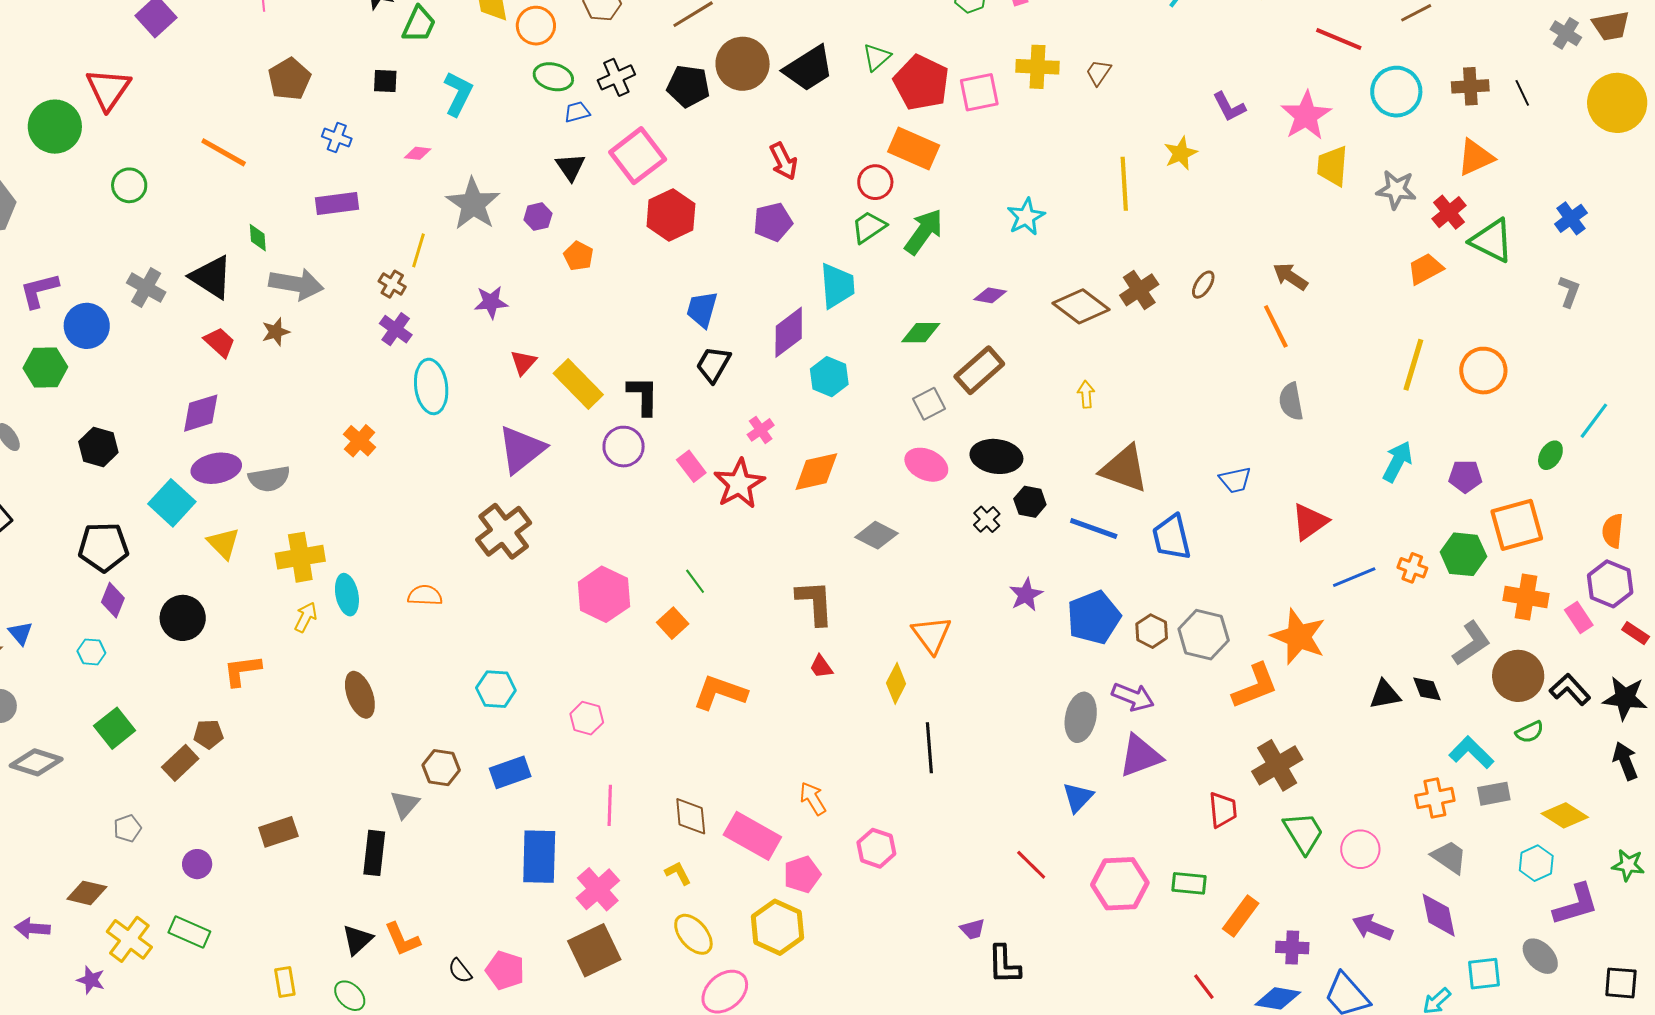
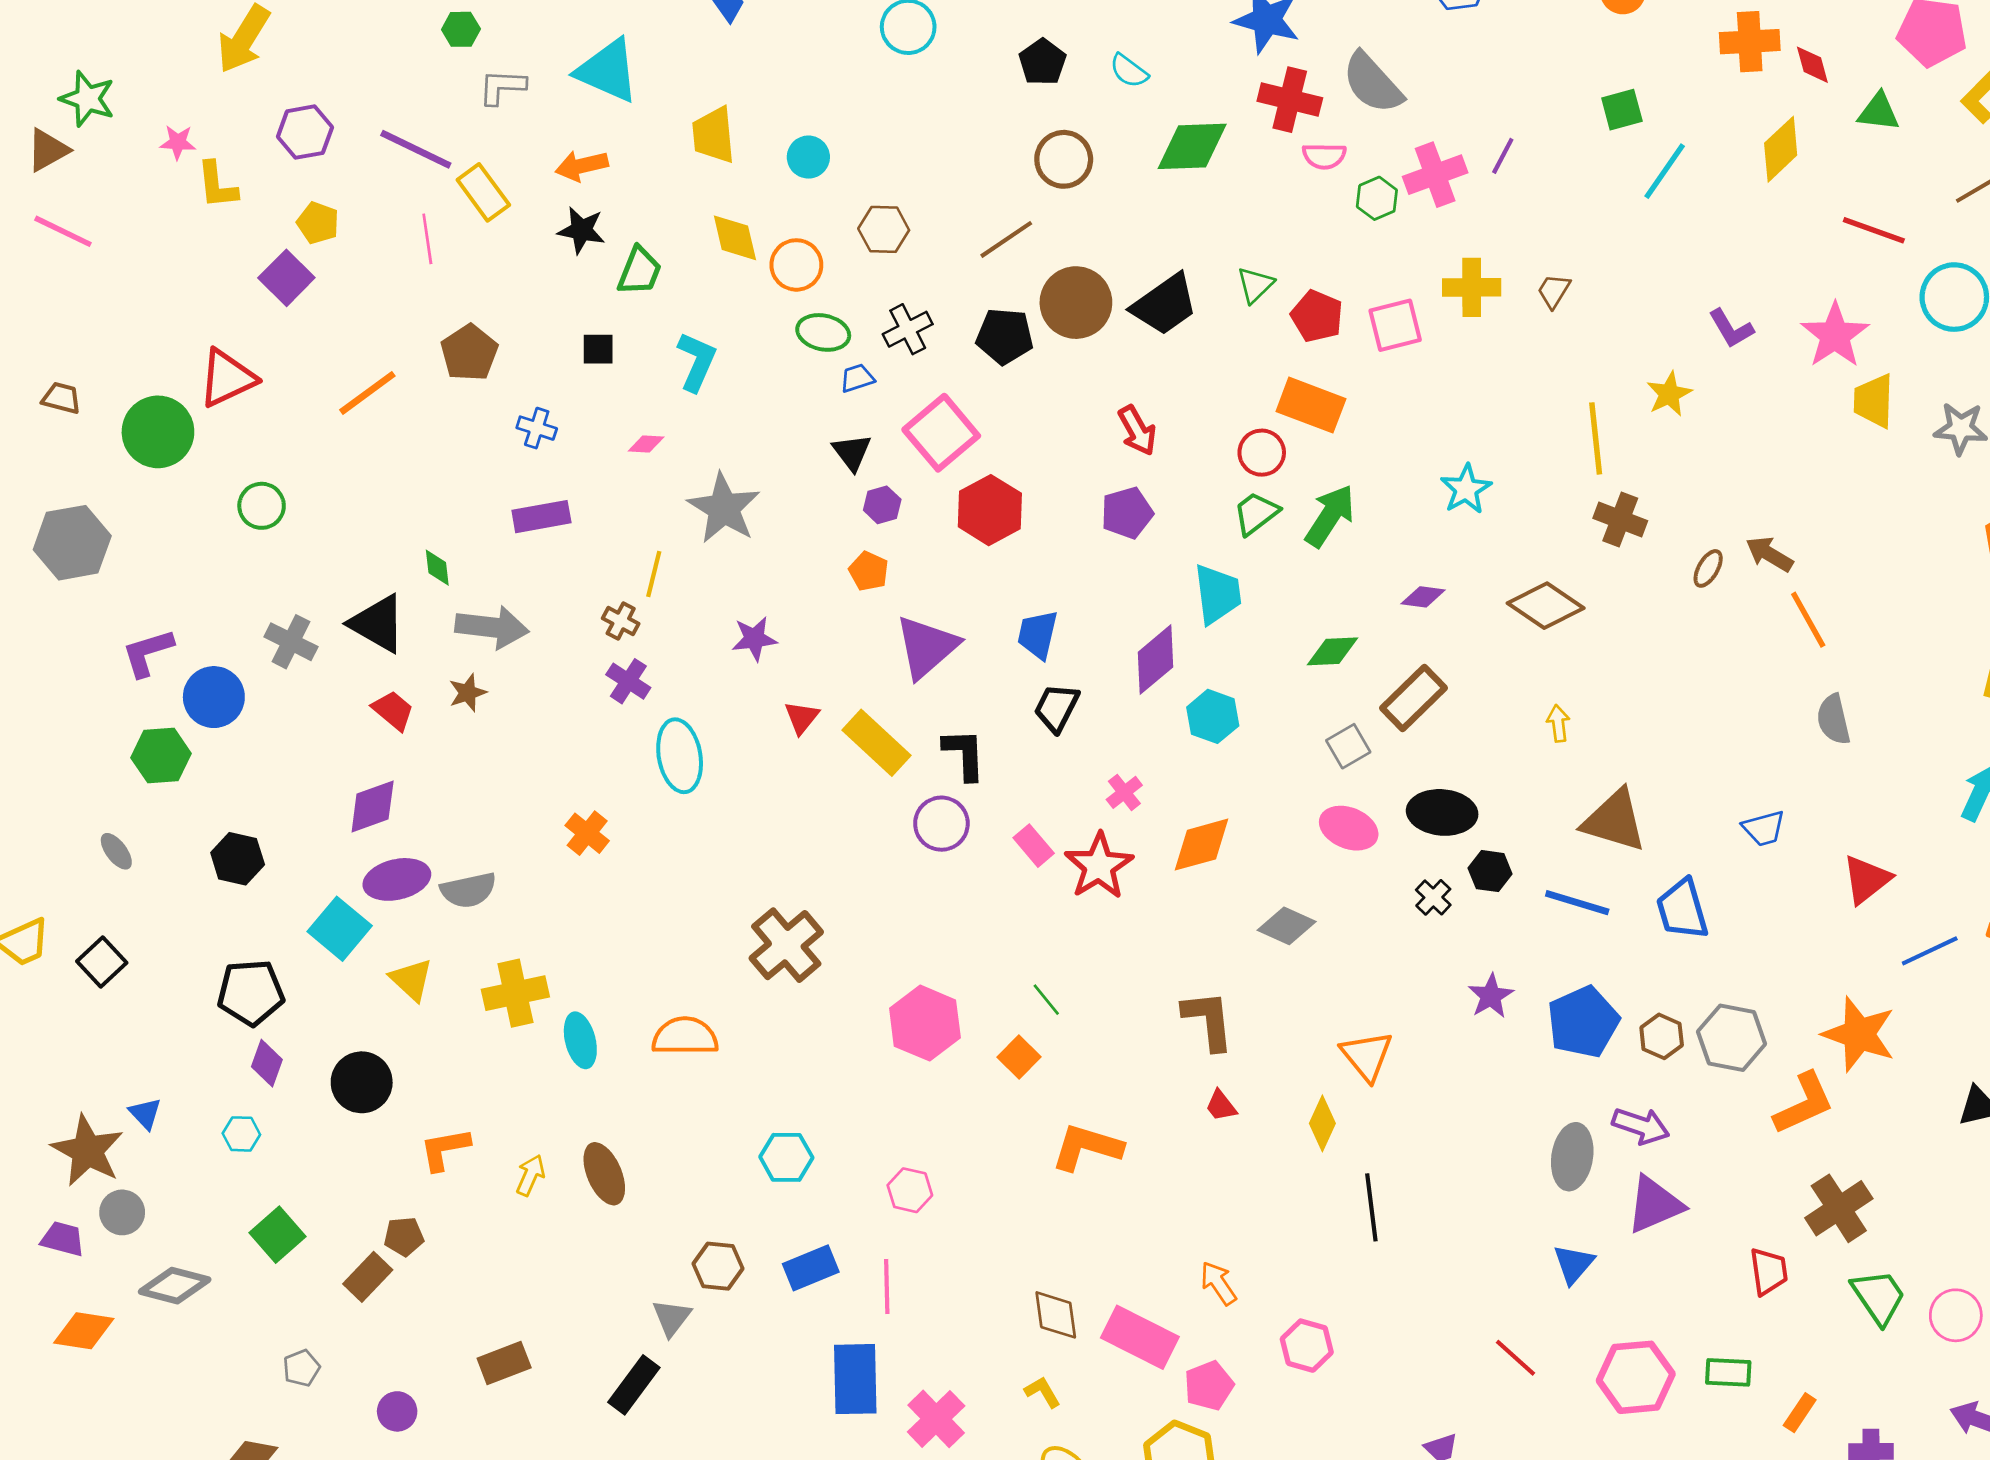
red pentagon: (921, 83) -> (1317, 316), size x0.7
red triangle: (108, 89) -> (227, 378), turned 33
orange line: (224, 152) -> (367, 393), moved, turned -63
purple hexagon: (538, 217) -> (882, 505), moved
brown arrow: (1290, 276) -> (1769, 554), moved
brown cross: (1139, 290) -> (1620, 519), moved, turned -33
purple triangle: (521, 449) -> (927, 647), moved
orange semicircle: (425, 595) -> (685, 1036), size x1.4
yellow arrow: (306, 617) -> (530, 1175), moved
pink line: (610, 805) -> (887, 1286), moved
black rectangle: (374, 853) -> (634, 1385), turned 33
orange rectangle: (1241, 916) -> (1800, 1413), size x0.7

